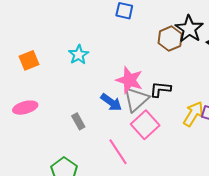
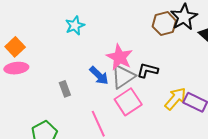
orange square: (29, 60) -> (15, 47), moved, turned -30

